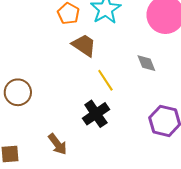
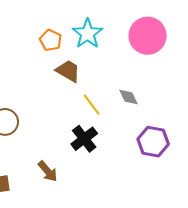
gray diamond: (146, 63) -> (129, 97), moved

